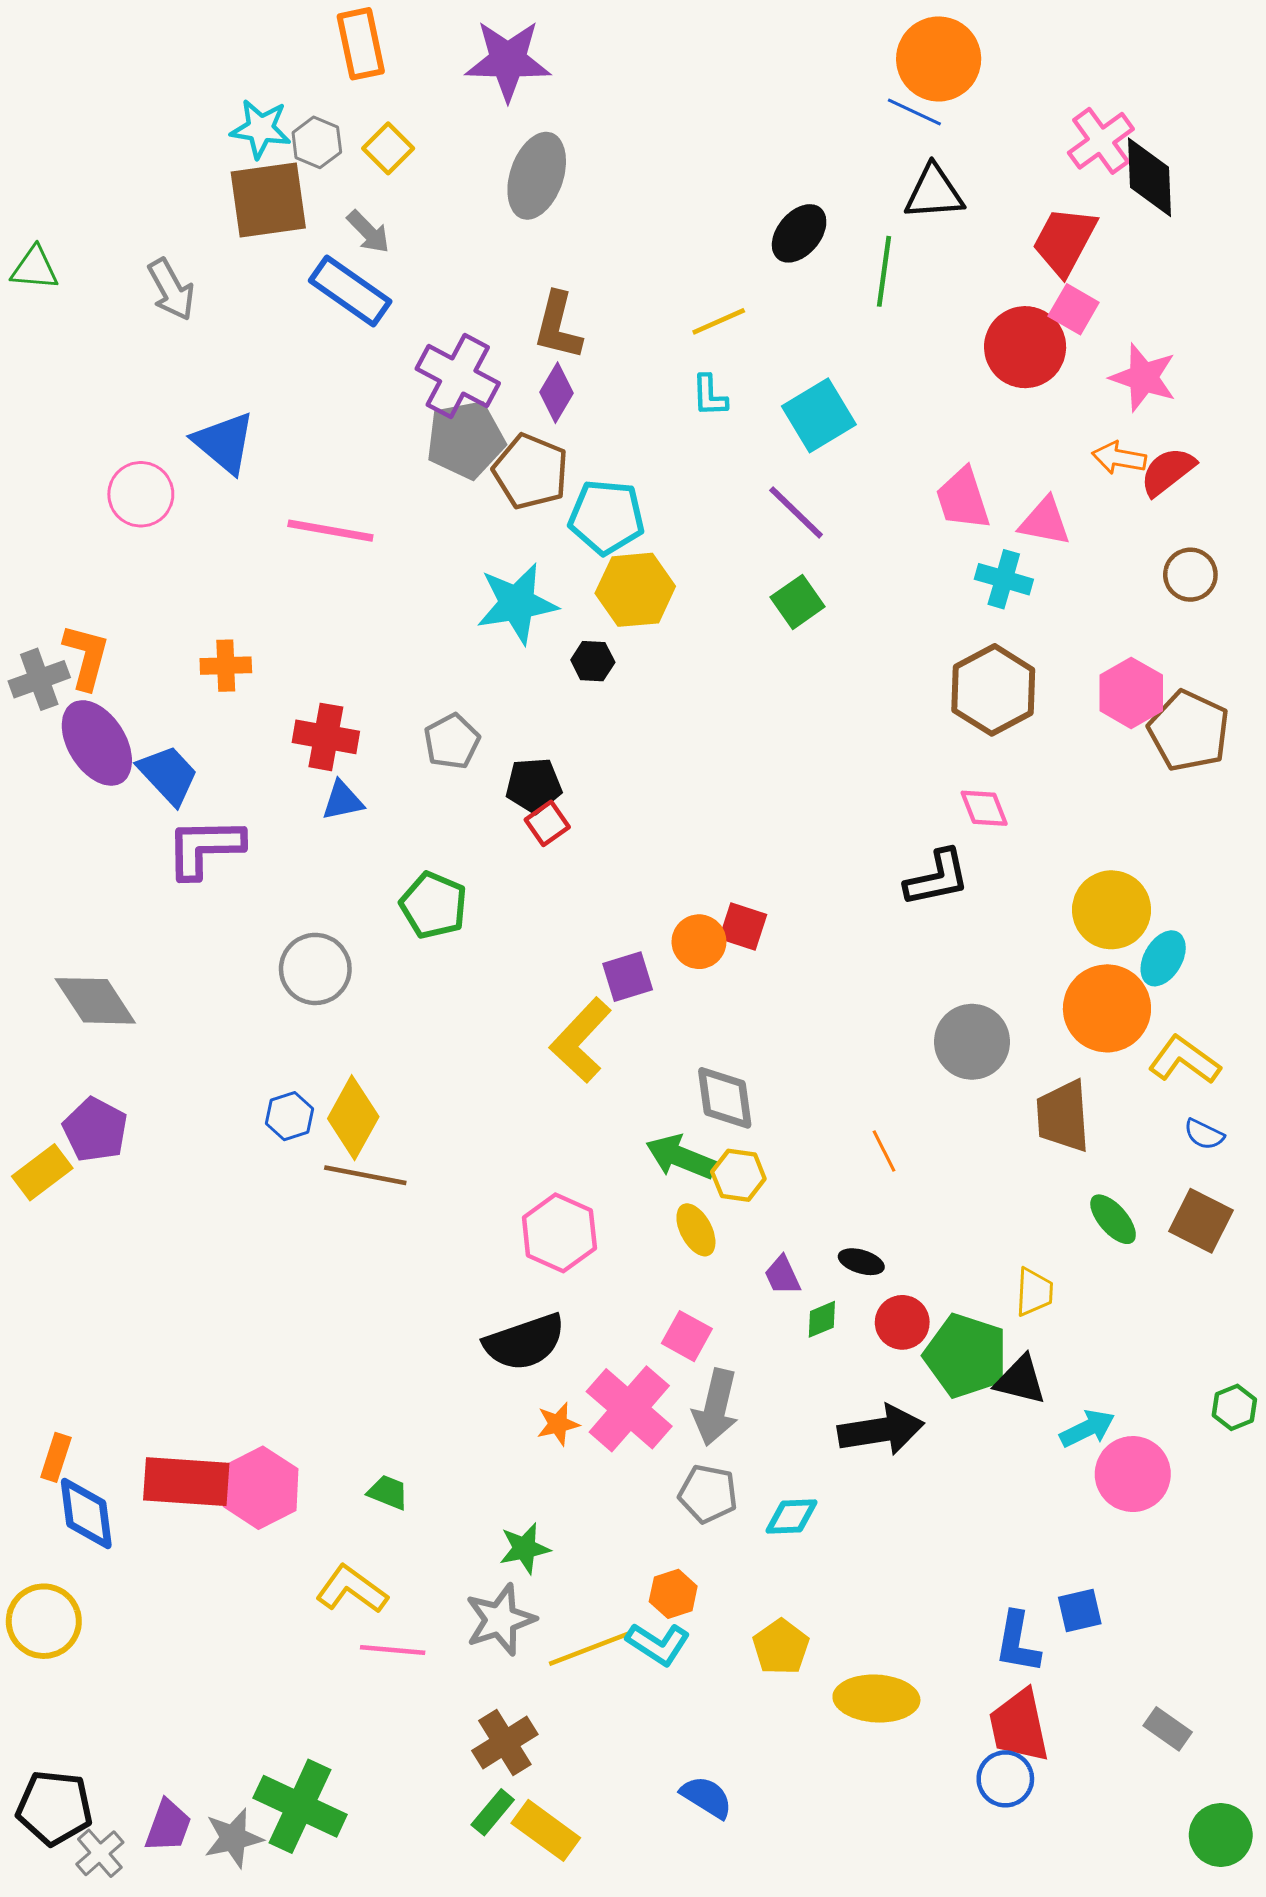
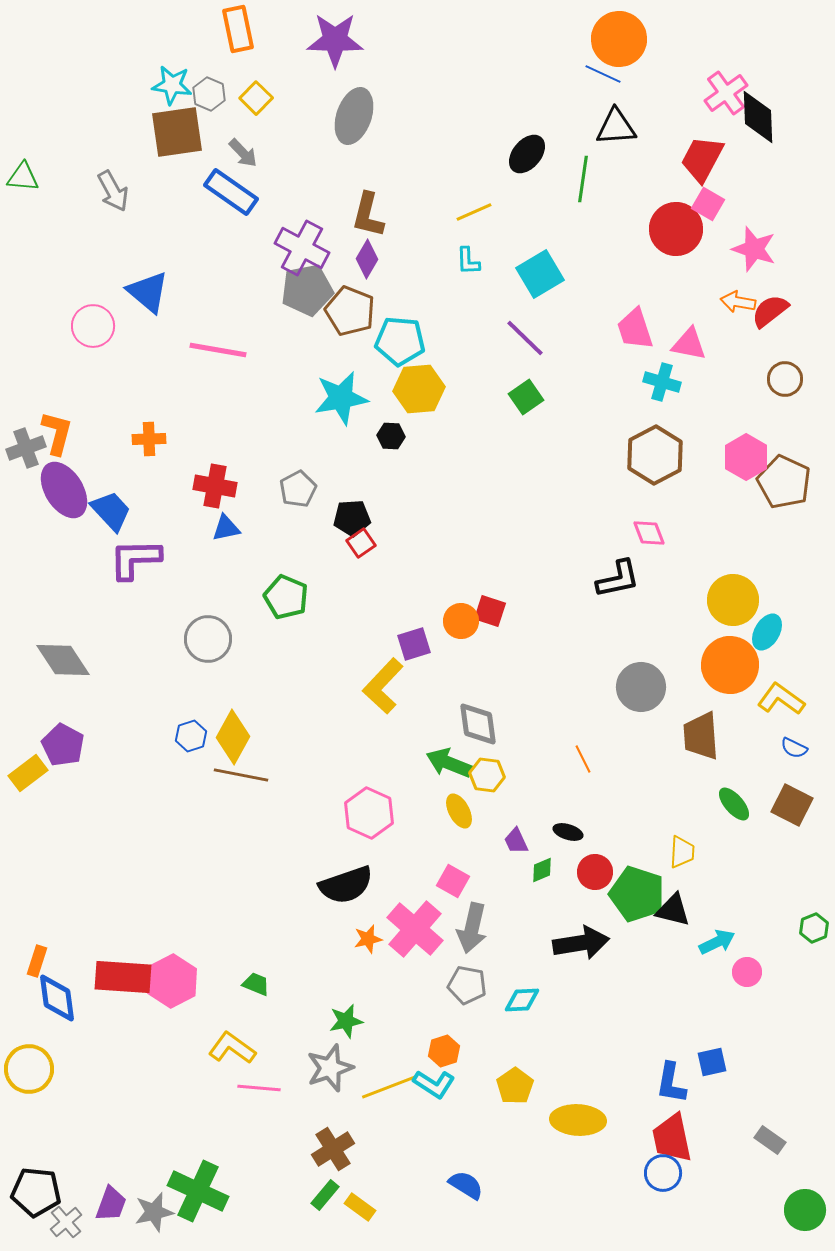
pink circle: (1133, 1474) -> (747, 972), size x0.6
yellow rectangle: (546, 1830) -> (360, 1207), size x0.7

